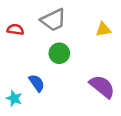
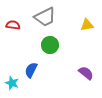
blue semicircle: (37, 83) -> (31, 70), turned -119
purple semicircle: (102, 87) -> (86, 73), size x0.7

